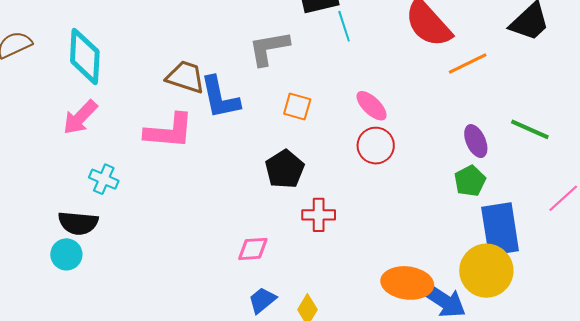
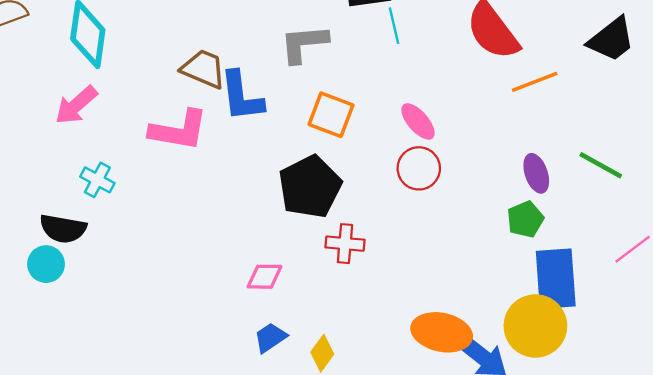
orange square: (297, 107) -> (331, 115), size x1.4
black pentagon: (285, 169) -> (310, 187), size x1.4

